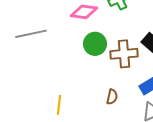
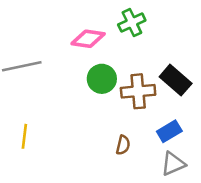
yellow line: (59, 105) -> (24, 136), moved

